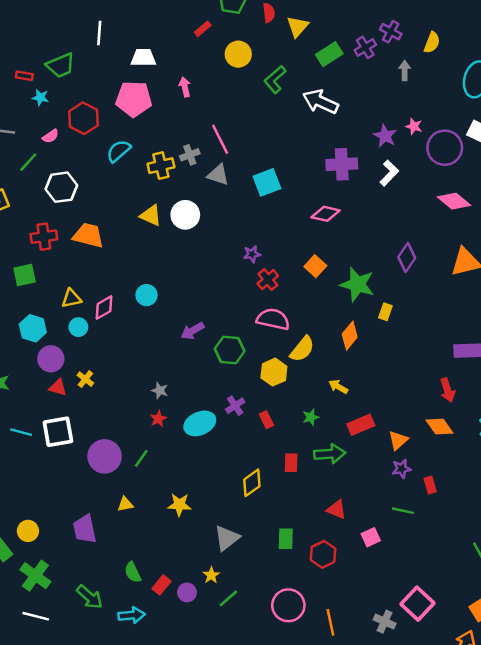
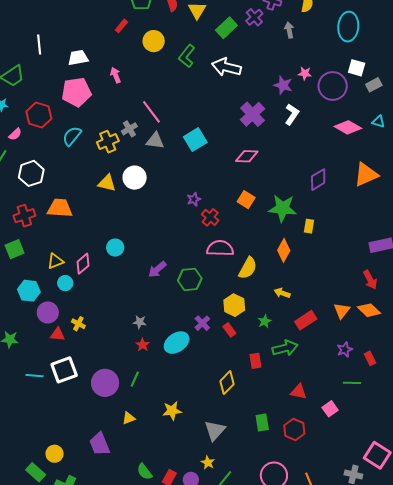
purple cross: (342, 164) -> (253, 114), turned -30
purple diamond: (407, 258) -> (318, 180), turned 35
yellow hexagon: (274, 372) -> (234, 305), moved
orange triangle: (398, 440) -> (342, 311), moved

